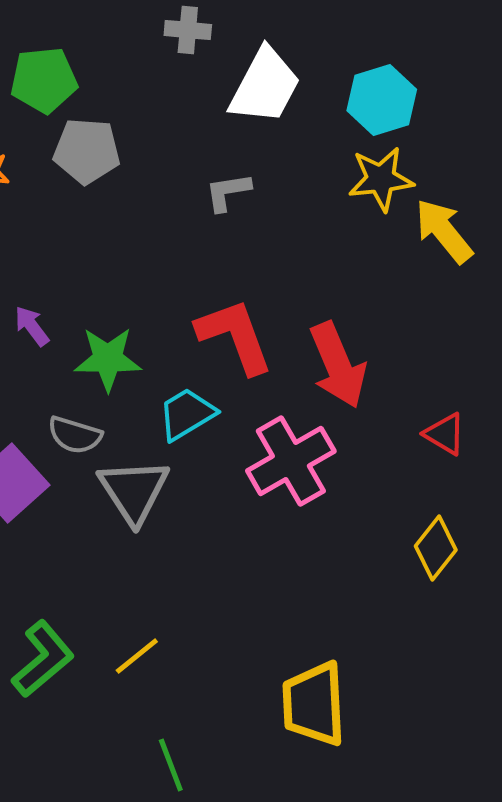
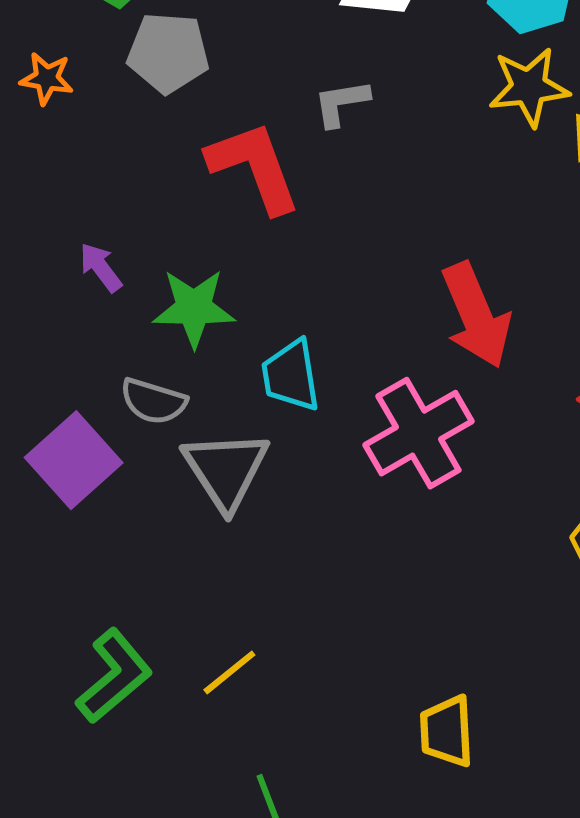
red L-shape: (235, 336) -> (254, 167), moved
cyan trapezoid: (187, 414) -> (291, 375), turned -68
yellow trapezoid: (314, 704) -> (447, 731), size x0.7

